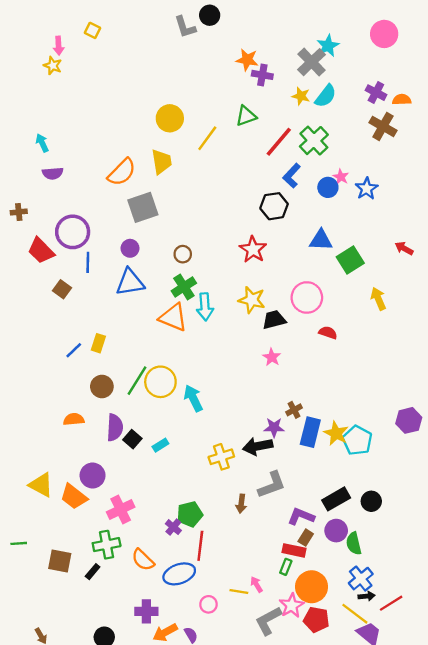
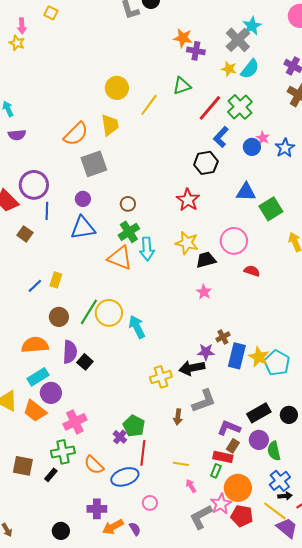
orange semicircle: (74, 419) -> (35, 345), size x1.5
cyan rectangle: (160, 445) -> (38, 377), moved, size x1.5
green pentagon: (190, 514) -> (134, 426), turned -30
yellow line: (239, 591) -> (181, 464), moved

